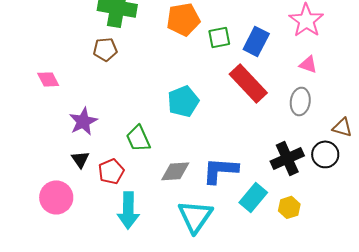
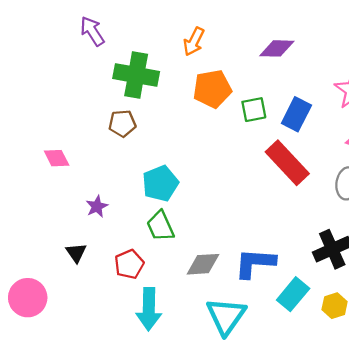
cyan pentagon: (183, 101) -> (160, 183), moved
purple star: (83, 121) -> (97, 206), size x0.7
black triangle: (80, 159) -> (76, 253), moved
pink circle: (56, 197) -> (28, 298), moved

